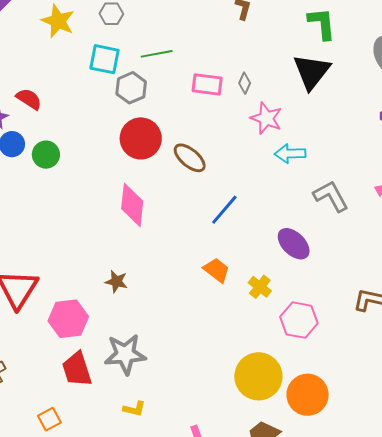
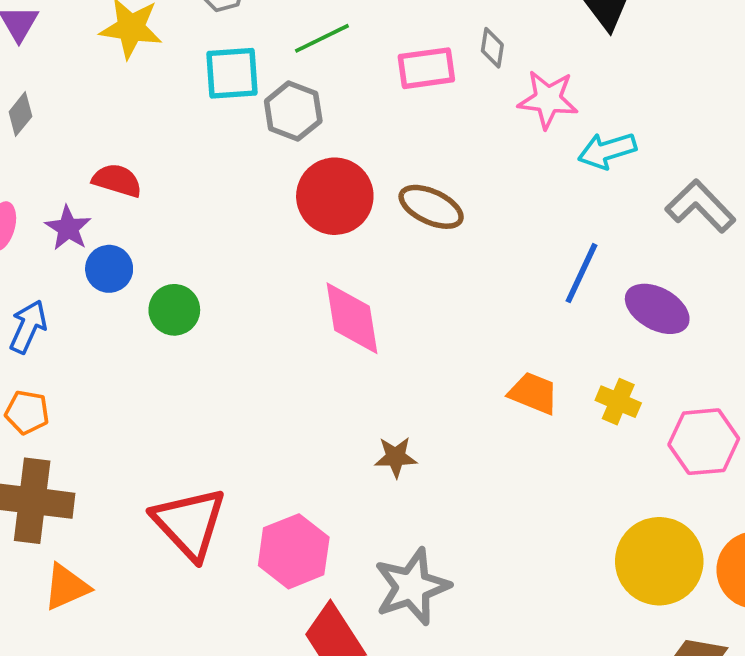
green circle: (46, 155) -> (174, 310), moved
blue line: (224, 210) -> (582, 273), moved
brown star: (116, 282) -> (396, 457), moved

